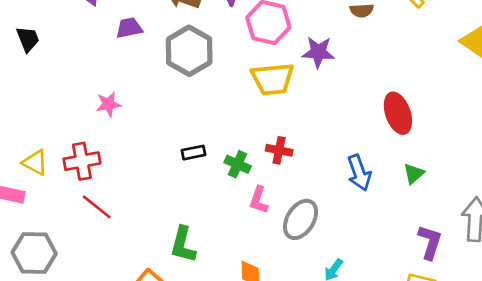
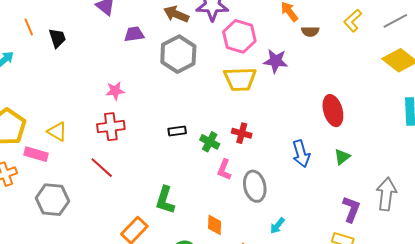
red cross: (82, 161) -> (111, 127), moved
gray ellipse: (301, 219) -> (255, 186), turned -48

